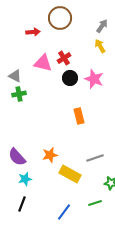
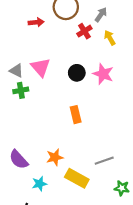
gray arrow: (102, 26) -> (101, 15), moved
red cross: (64, 58) -> (84, 31), moved
pink triangle: (43, 63) -> (41, 67), moved, turned 36
orange rectangle: (79, 116) -> (76, 115), moved
cyan star: (25, 179) -> (39, 184), moved

